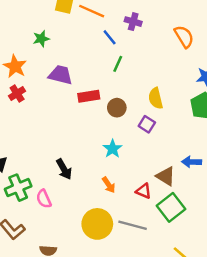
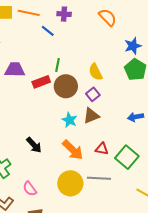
green line: (118, 64) -> (57, 65), moved
brown circle: (117, 108) -> (66, 86), size x1.5
purple square: (147, 124) -> (93, 94), turned 32
brown triangle: (166, 176) -> (91, 116), moved, turned -42
orange arrow: (109, 185) -> (73, 150), size x1.6
pink semicircle: (44, 199) -> (30, 189), moved

